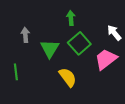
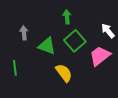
green triangle: (50, 49) -> (47, 46), turned -42

